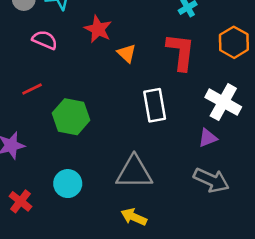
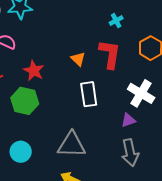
red star: (98, 29) -> (34, 71), moved
orange triangle: (127, 53) -> (78, 59), moved
gray arrow: (211, 180) -> (130, 153), turned 52

